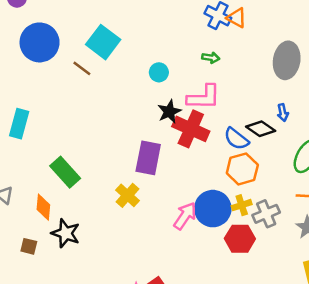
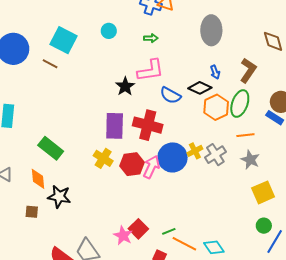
cyan circle: (159, 72) -> (109, 31), moved
red cross: (191, 129) -> (148, 125), moved
blue semicircle: (236, 139) -> (170, 95), moved
orange hexagon: (242, 169) -> (216, 107), moved
red hexagon: (240, 239) -> (132, 164), moved

